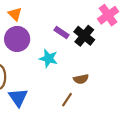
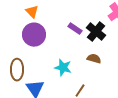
cyan star: (49, 58) -> (63, 68), moved
brown semicircle: (81, 79) -> (94, 59), moved, turned -152

